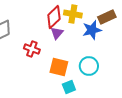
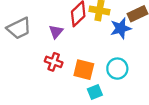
purple triangle: (57, 33) -> (56, 32), moved
red cross: (32, 49) -> (54, 62), moved

